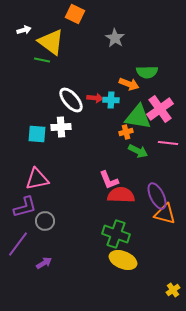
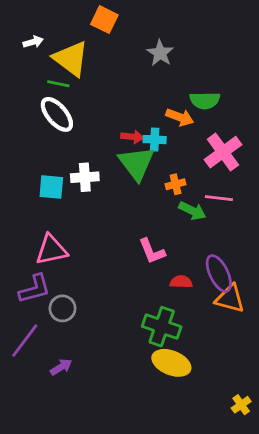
white ellipse: (71, 100) -> (57, 114), moved
green triangle: (138, 117) -> (136, 163), moved, turned 44
pink line: (168, 143) -> (219, 198), moved
red semicircle: (121, 195) -> (181, 282), moved, size x0.6

